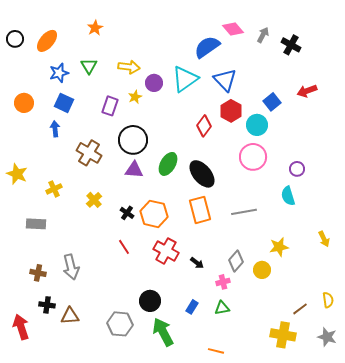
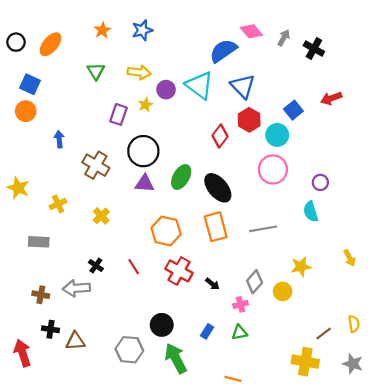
blue star: (59, 73) -> (142, 30), moved
cyan triangle: (185, 79) -> (199, 85), turned -48
blue square: (64, 103) -> (30, 84), moved
black cross: (127, 213) -> (96, 266), moved
gray arrow: (71, 267) -> (76, 288), turned 100

